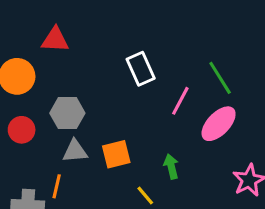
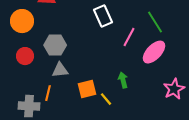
orange square: (116, 154) -> (87, 89), moved

